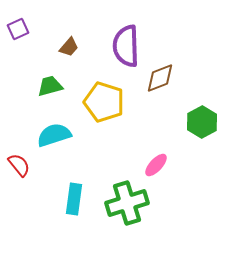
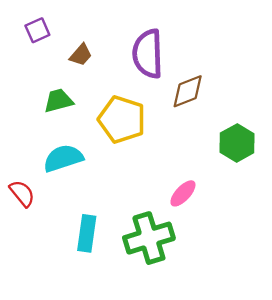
purple square: (18, 29) -> (37, 30), moved

